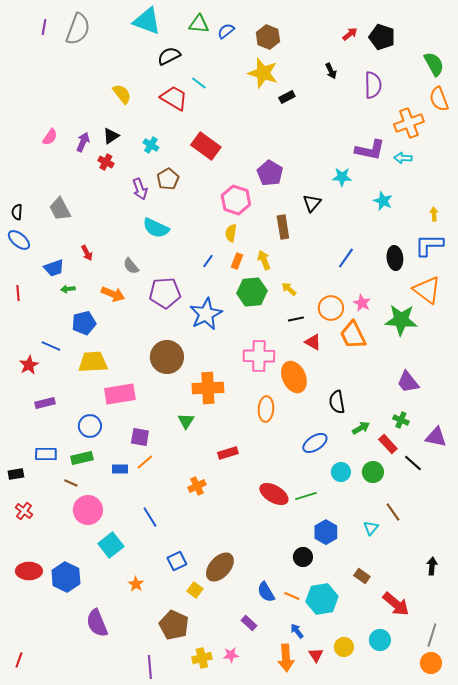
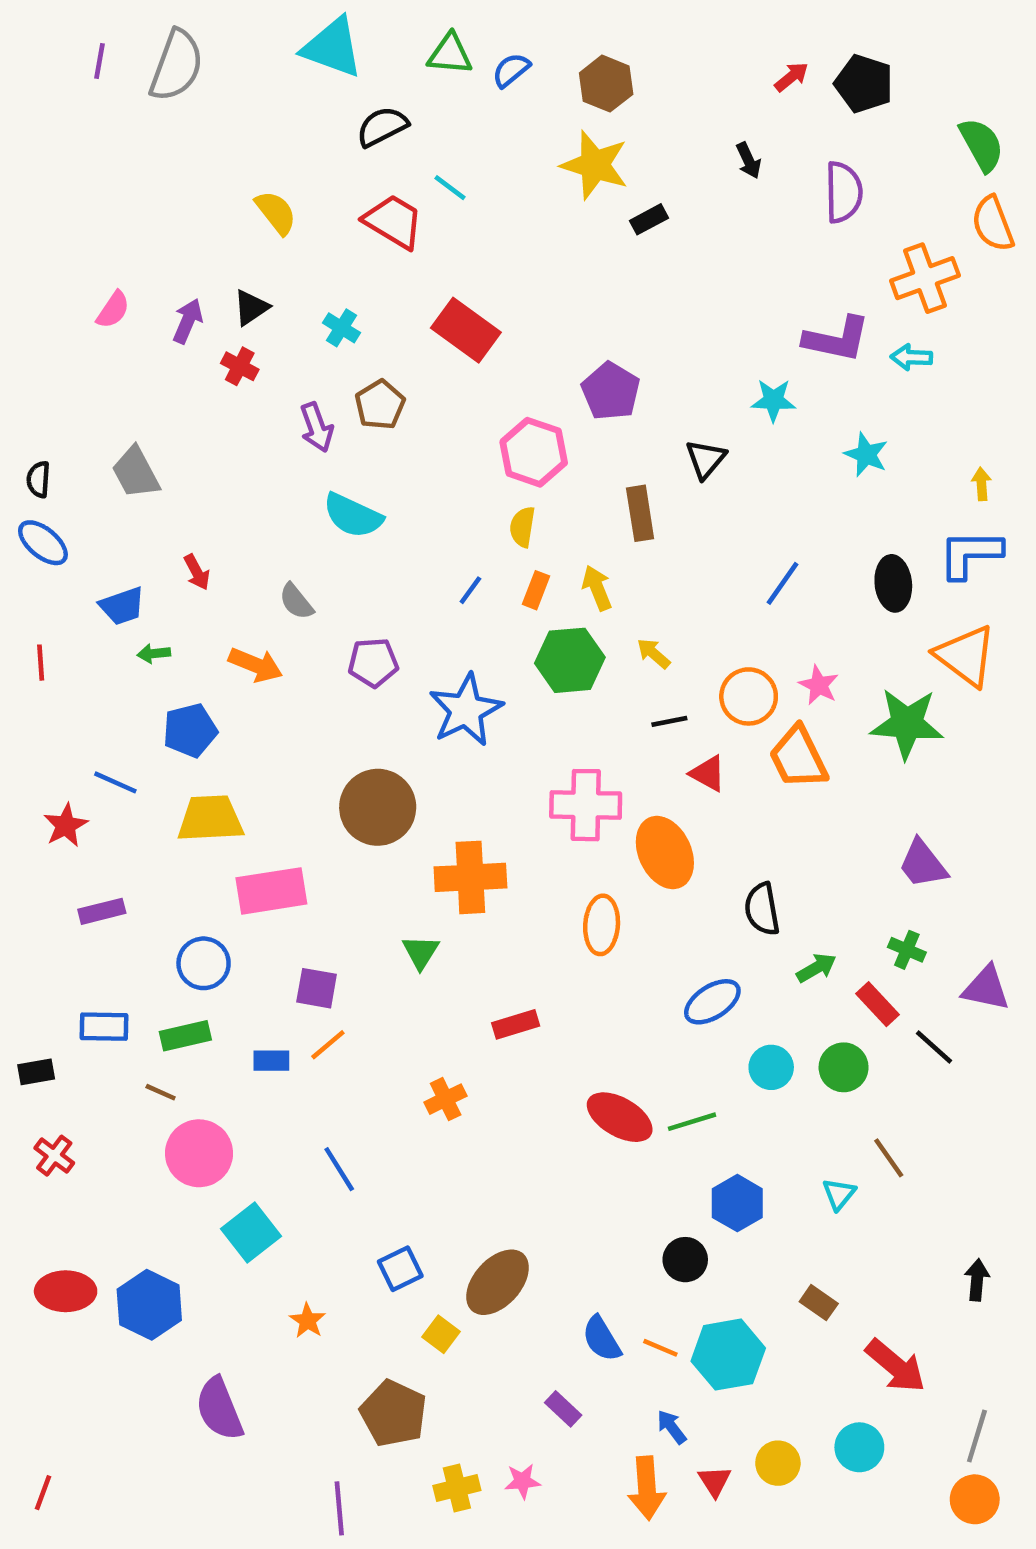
purple pentagon: (165, 293) -> (373, 663), size x0.7

